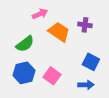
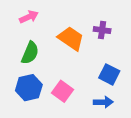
pink arrow: (40, 14) -> (29, 17), moved
green semicircle: (25, 44) -> (30, 53), turned -30

